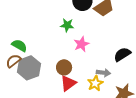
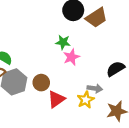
green star: (67, 25) -> (63, 42), moved
brown circle: (64, 67) -> (41, 83), moved

